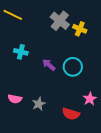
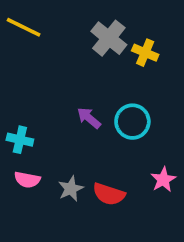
cyan cross: (21, 52) -> (20, 140), moved
red semicircle: (71, 114) -> (109, 194), moved

